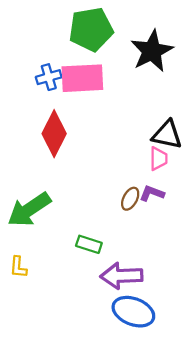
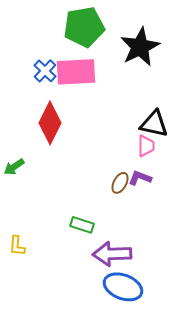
blue cross: (49, 77) -> (45, 71), turned -30
green arrow: (29, 210) -> (14, 167), moved, size x0.5

